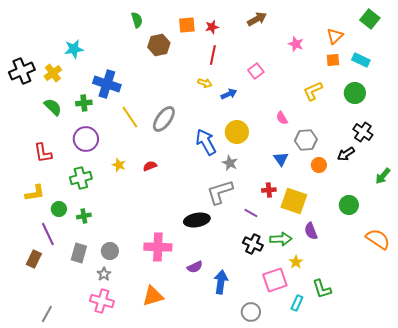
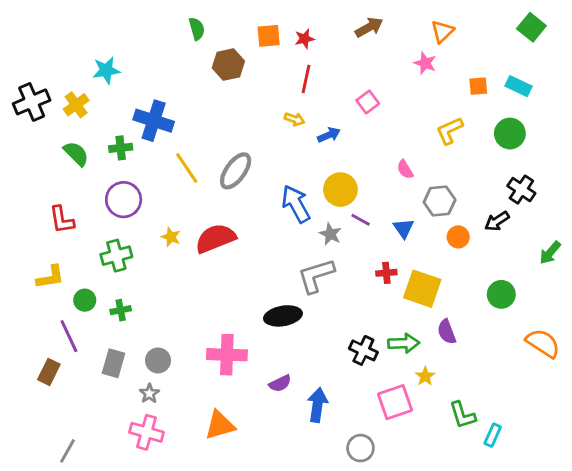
orange triangle: (335, 36) -> (442, 32), moved
red semicircle: (150, 166) -> (215, 238), size x2.0
purple line: (251, 213) -> (361, 220), moved
cyan rectangle: (297, 303) -> (493, 435), moved

